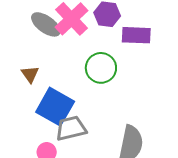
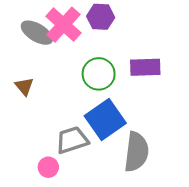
purple rectangle: (136, 35) -> (145, 67), moved
blue square: (55, 107) -> (105, 120), moved, turned 30

